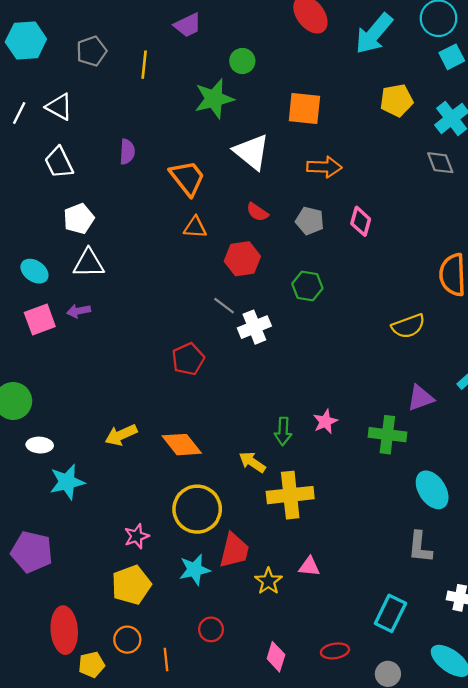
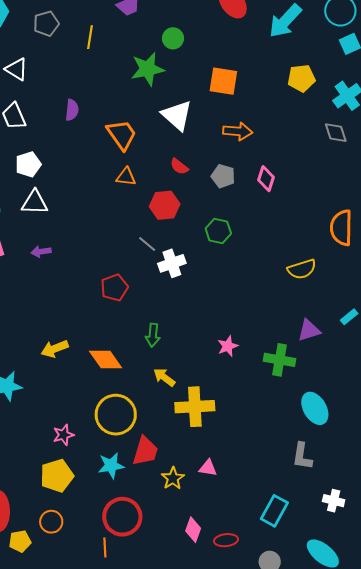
purple arrow: (79, 311) -> (41, 252), moved
green arrow: (283, 431) -> (153, 335), moved
red circle: (211, 629) -> (122, 517), size x1.8
pink diamond: (276, 657) -> (193, 530), moved
orange line: (166, 659) -> (105, 547), moved

